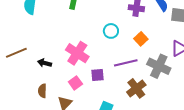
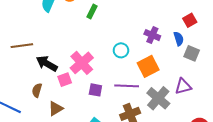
orange square: (141, 39) -> (148, 66), size x1.5
black arrow: (45, 63) -> (47, 63), size x1.5
pink square: (75, 83) -> (65, 80), moved

